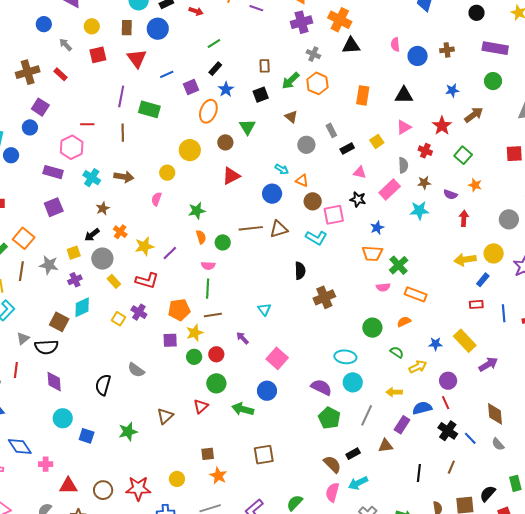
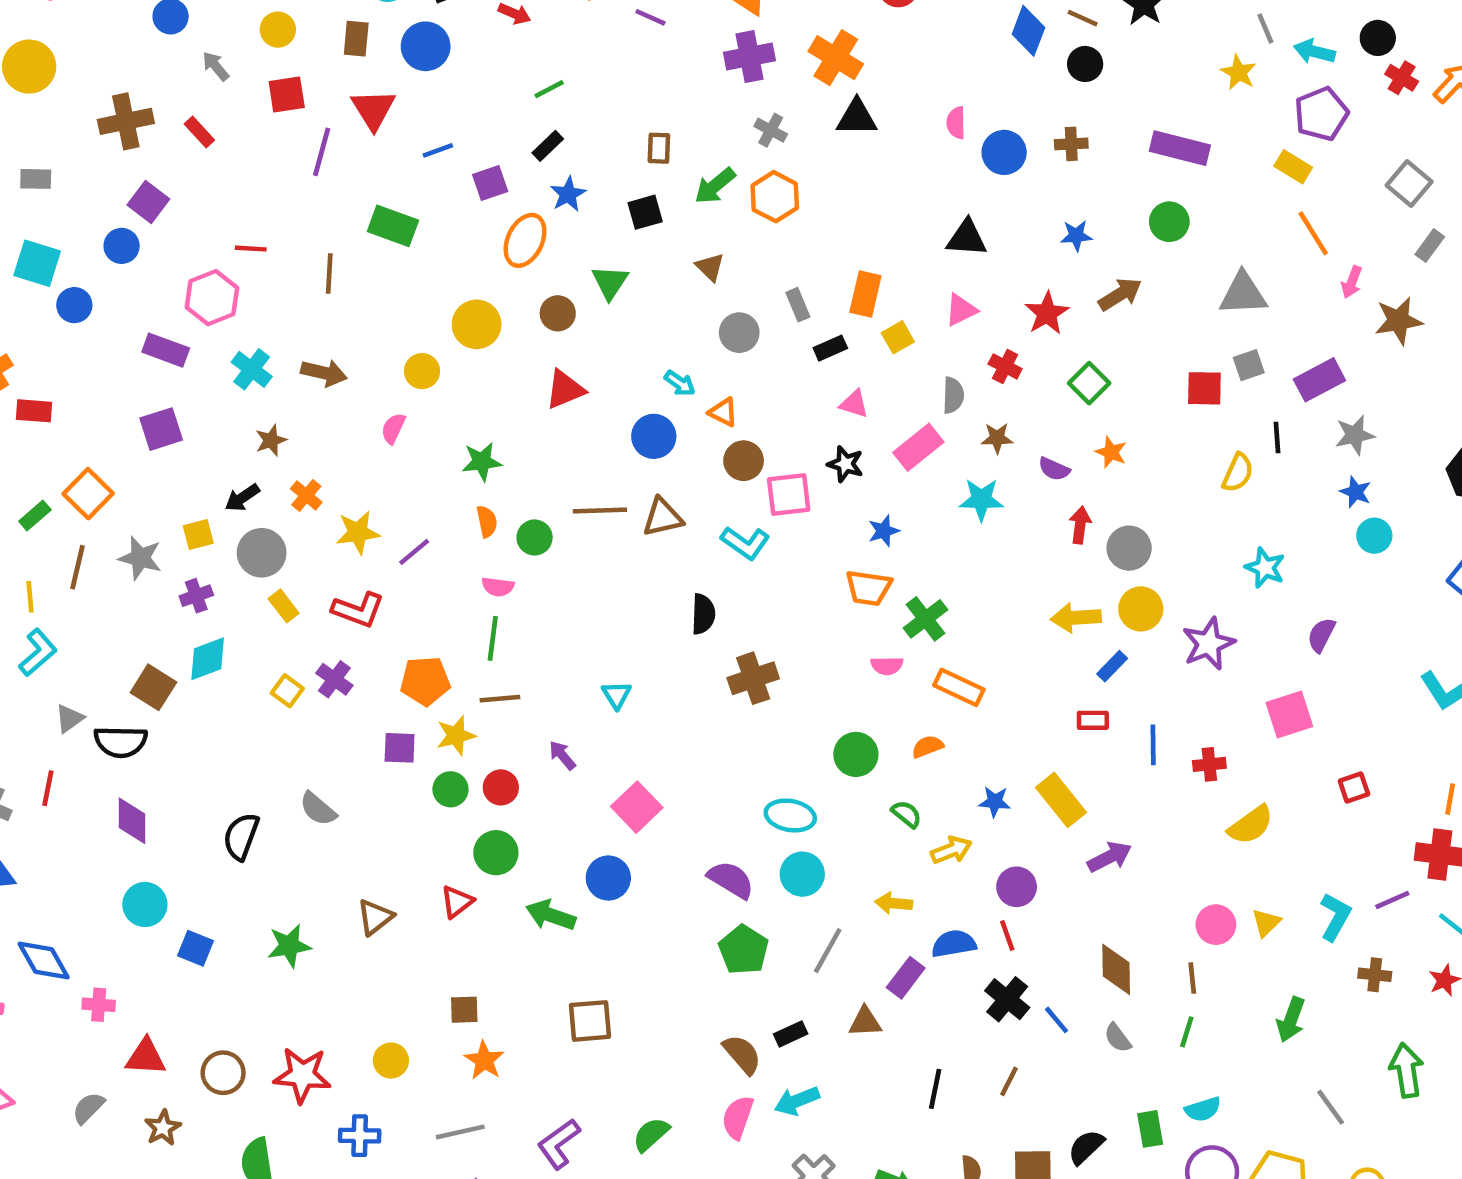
black circle: (477, 13) -> (1085, 64), moved
orange rectangle: (363, 95) -> (865, 294), moved
purple line: (121, 96) -> (322, 152), moved
gray circle: (509, 219) -> (1129, 548), moved

